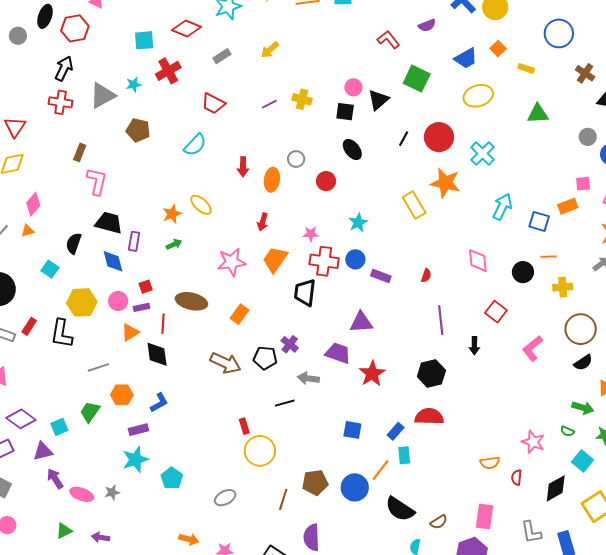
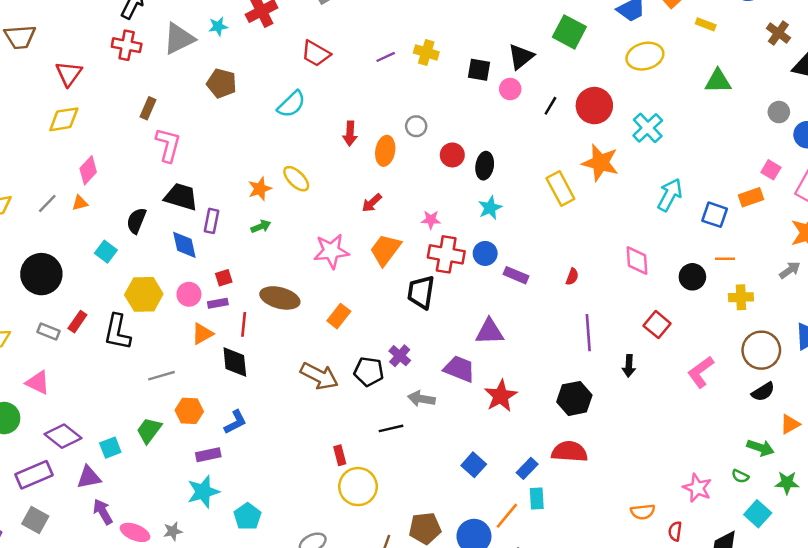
pink circle: (353, 87) -> (510, 89), moved
black ellipse: (352, 150) -> (485, 166), moved, turned 45
pink square: (583, 184) -> (771, 170), turned 35
red arrow: (263, 222) -> (372, 203), turned 30
blue square: (352, 430) -> (474, 465), turned 30

